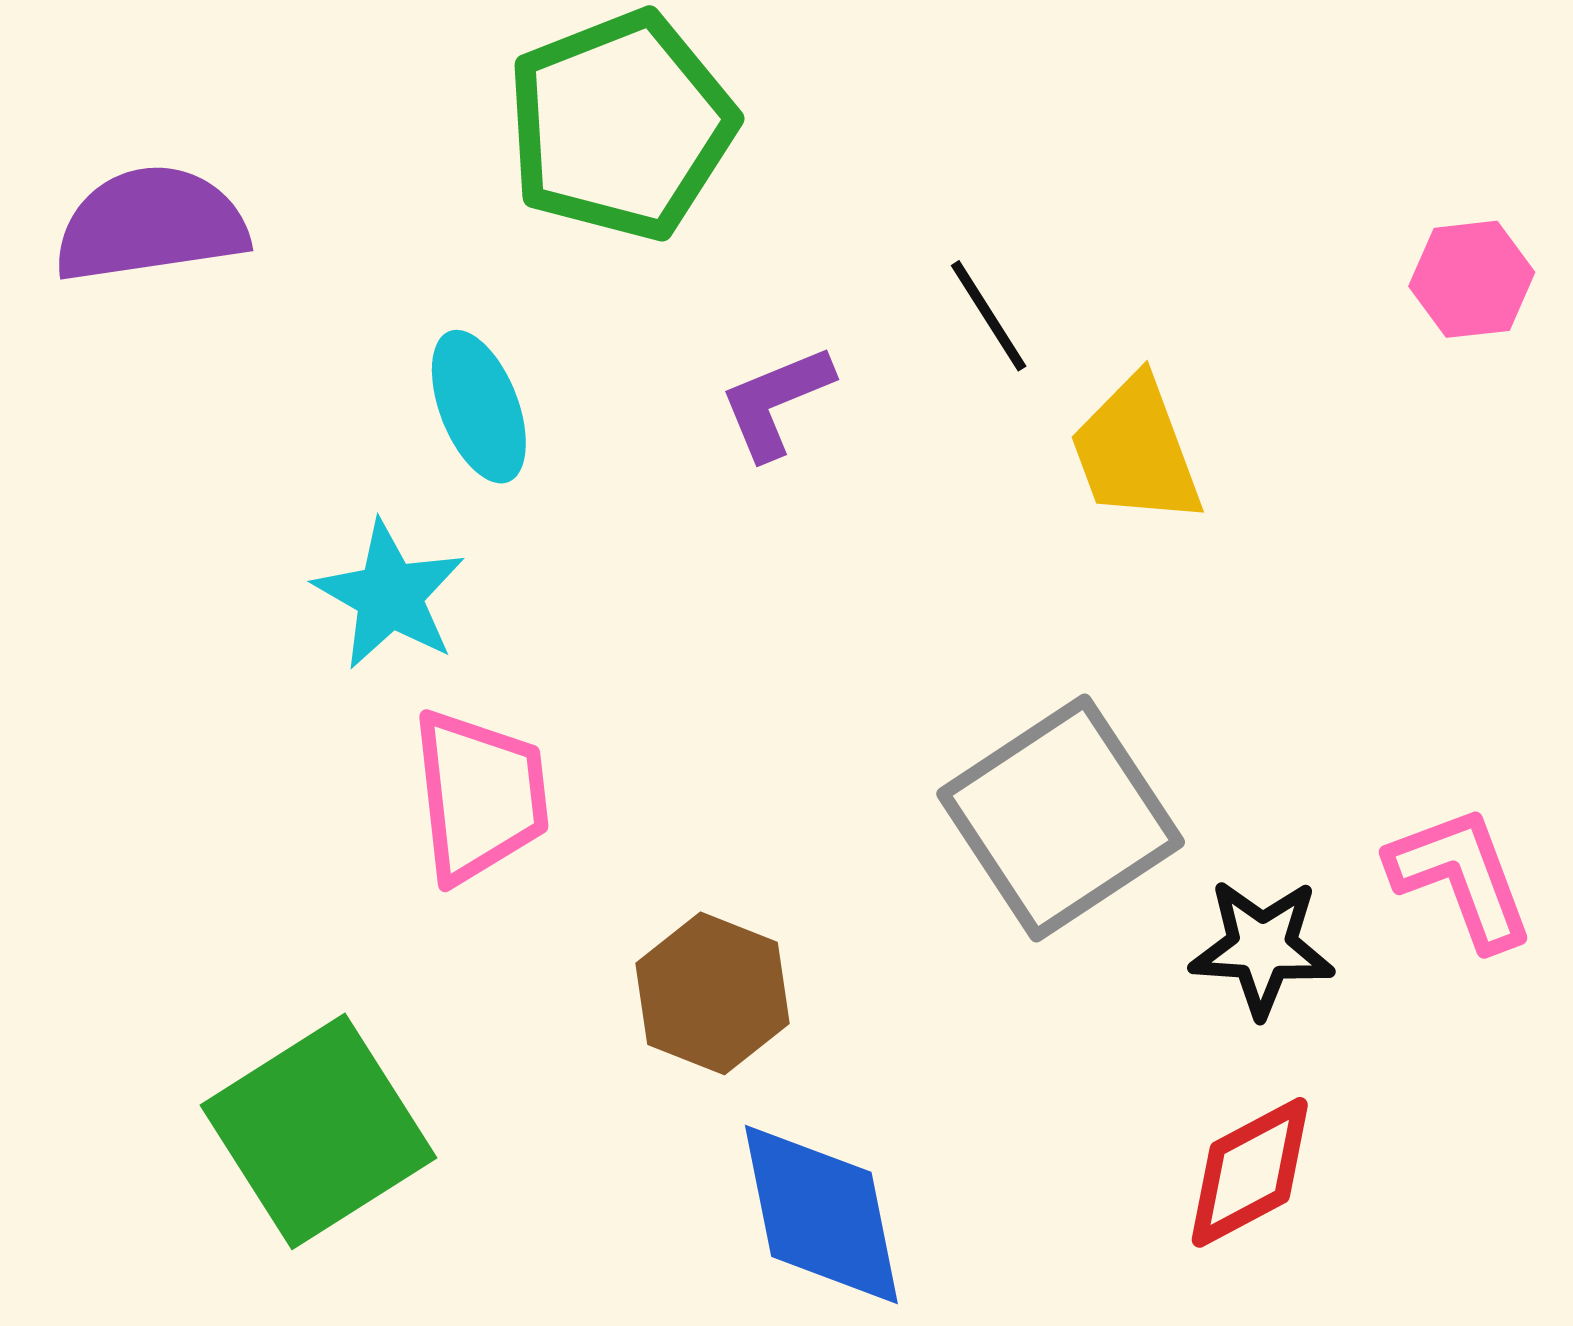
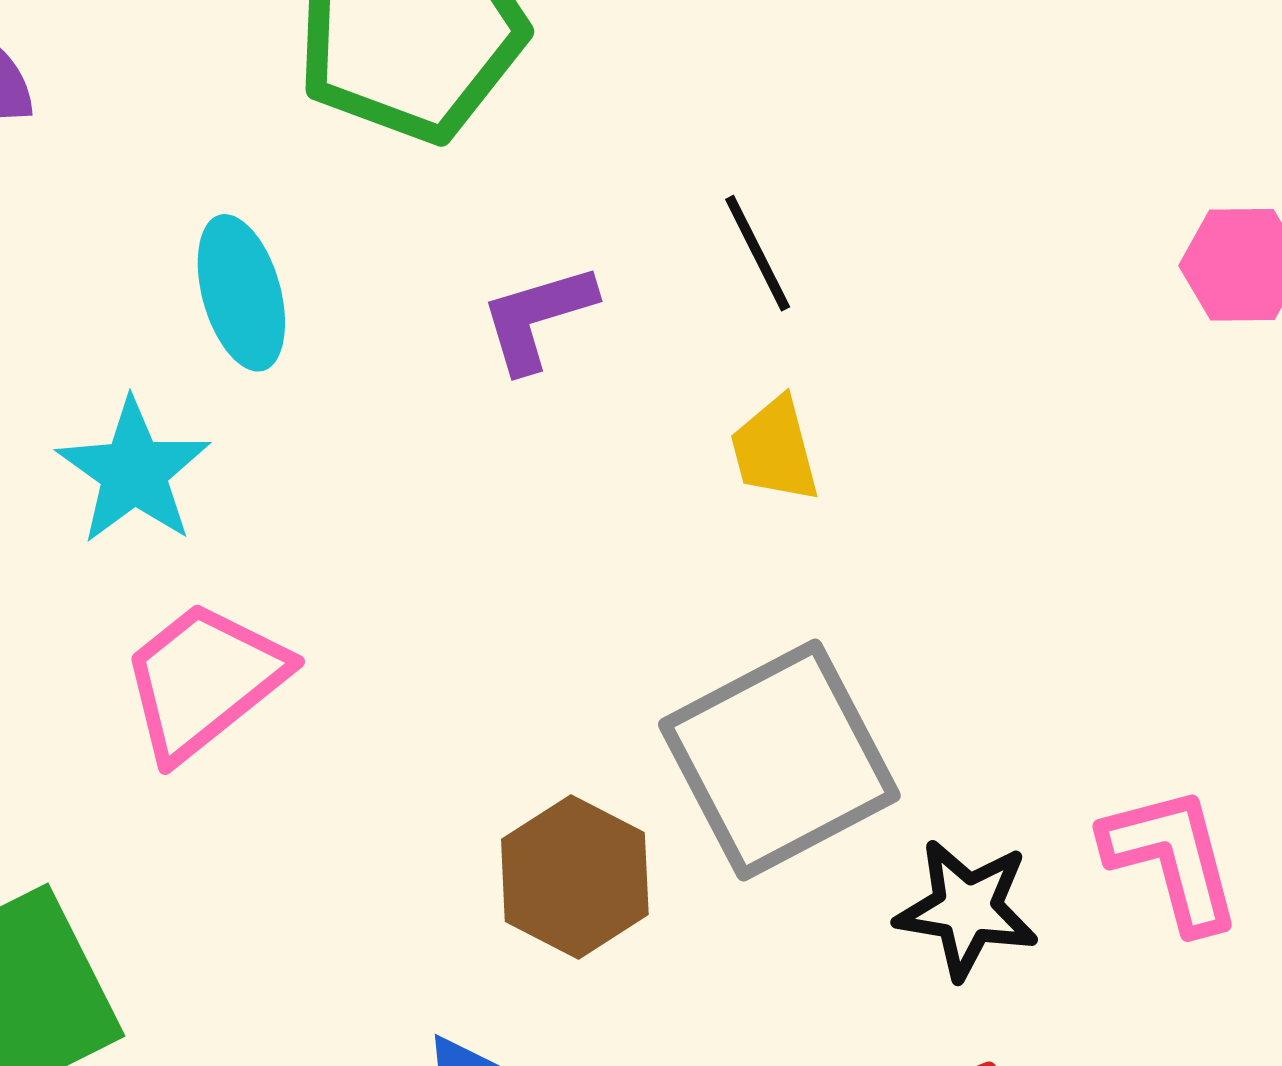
yellow trapezoid: (1136, 451) -> (775, 450), moved, size x0.7
pink trapezoid: (480, 796) -> (204, 680), turned -128
brown hexagon: (713, 993) -> (575, 877), moved

